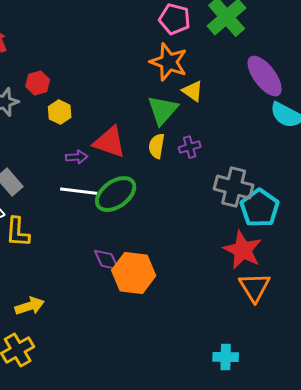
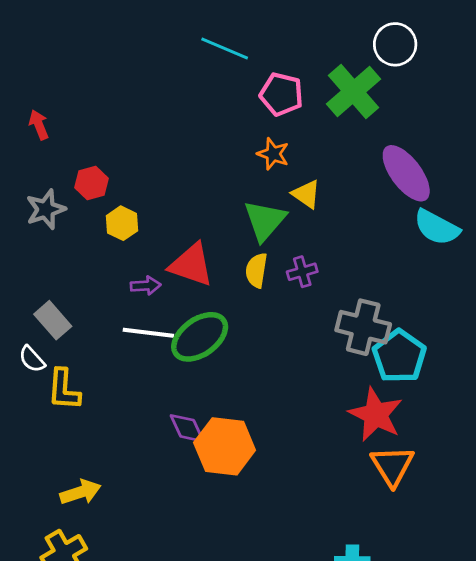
orange star: (169, 62) -> (273, 154), size x0.6

